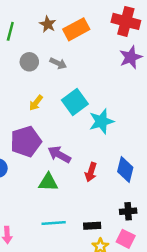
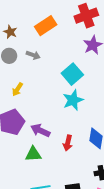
red cross: (126, 21) -> (86, 16), turned -30
brown star: (48, 24) -> (10, 32), moved
cyan square: (75, 102) -> (72, 74), moved

